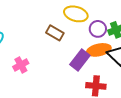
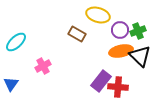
purple rectangle: (80, 60) -> (101, 81), moved

